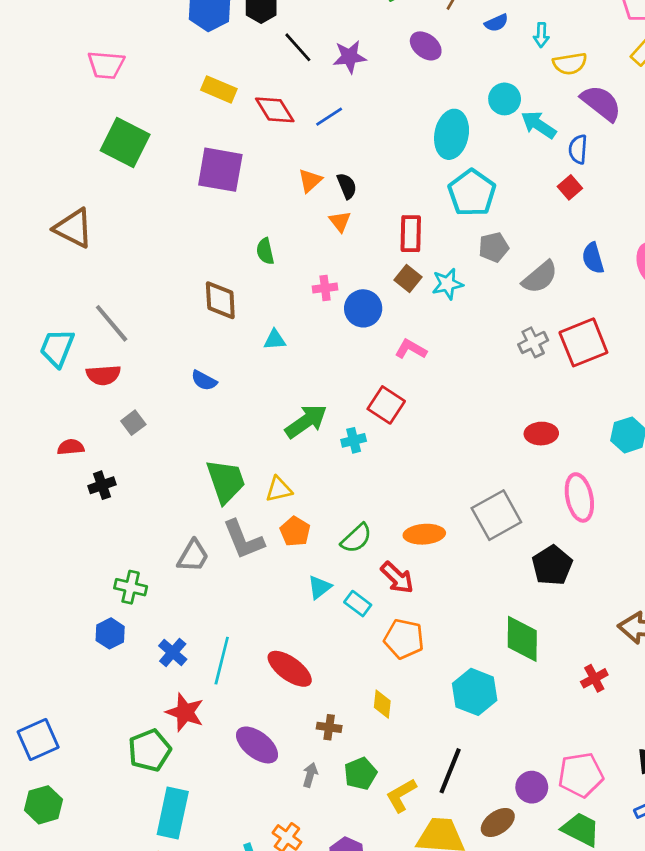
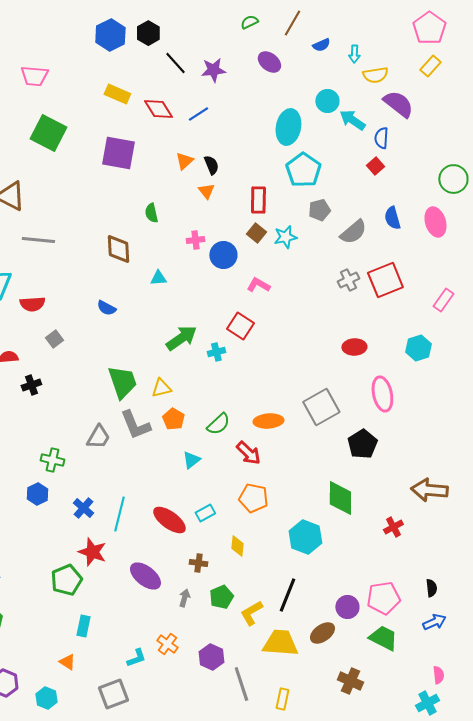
gray line: (112, 323) -> (38, 240), moved, turned -44
cyan rectangle: (358, 604) -> (205, 513), moved, turned -66
cyan rectangle: (173, 813) -> (83, 626), size x0.6

